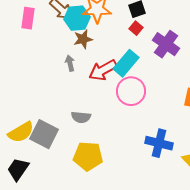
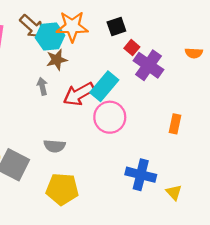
red square: (136, 28) -> (132, 48), moved

